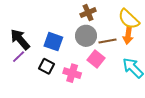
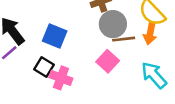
gray circle: (86, 36) -> (113, 24), moved
pink cross: (72, 73) -> (61, 78), moved

